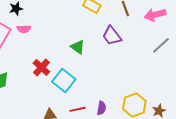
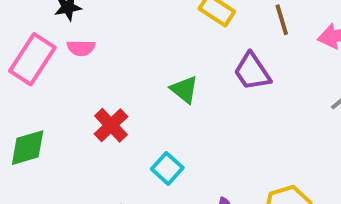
cyan square: (64, 80) -> (167, 168), moved, size x0.7

